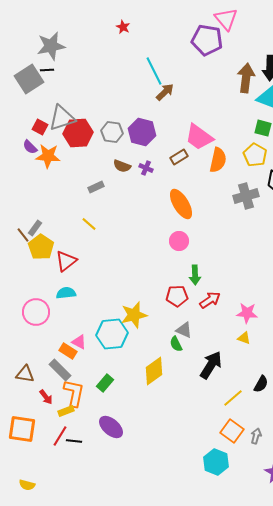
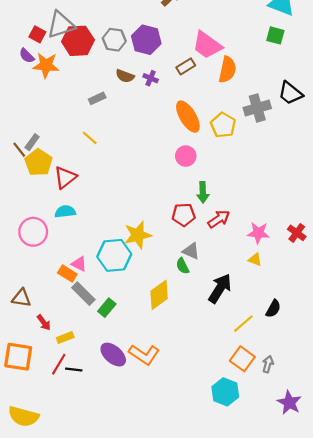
yellow pentagon: (255, 155) -> (223, 125), moved
gray rectangle: (60, 370) -> (83, 294), moved
orange L-shape: (74, 393) -> (144, 355), moved, turned 112
yellow semicircle: (27, 485) -> (24, 416), size x1.8

